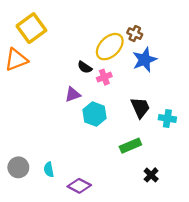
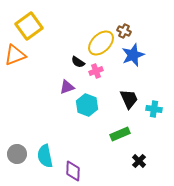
cyan semicircle: (49, 170) -> (45, 156), size x1.6
purple diamond: (79, 186) -> (73, 171), turned 65

